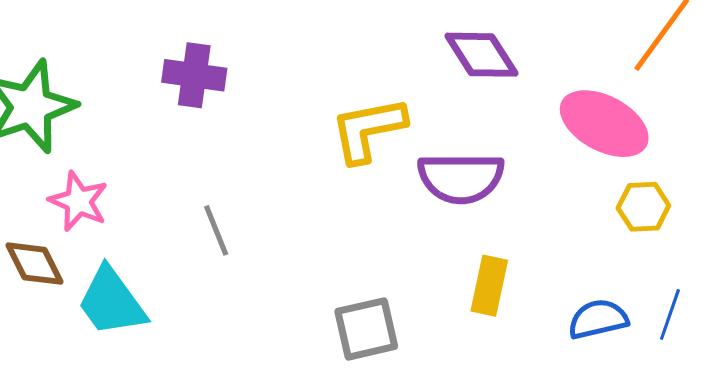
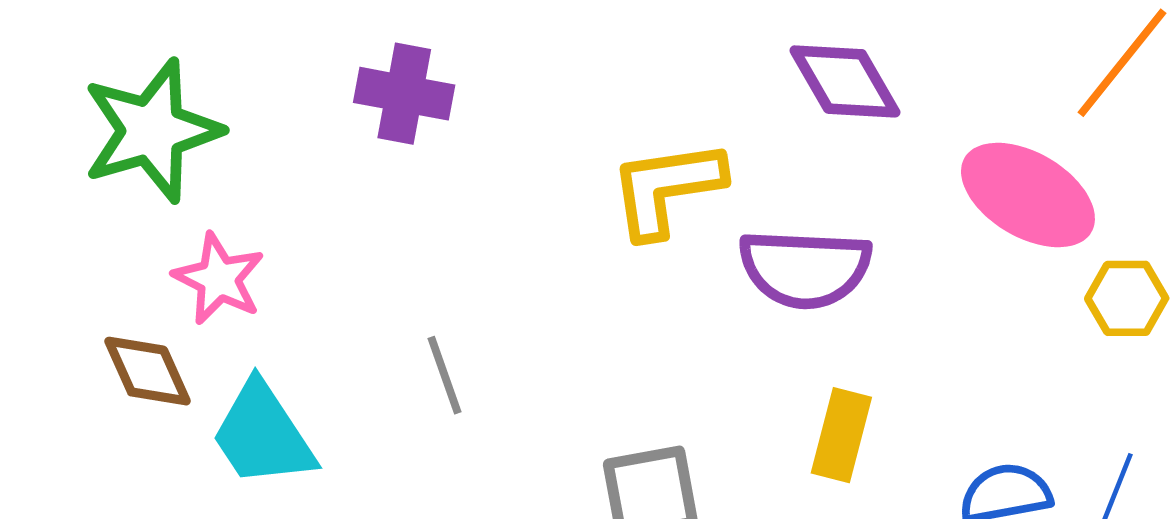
yellow hexagon: (643, 207) -> (1127, 298), moved
gray line: (216, 230) -> (444, 375), moved

